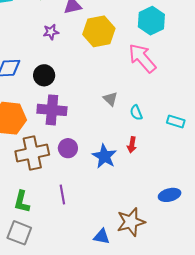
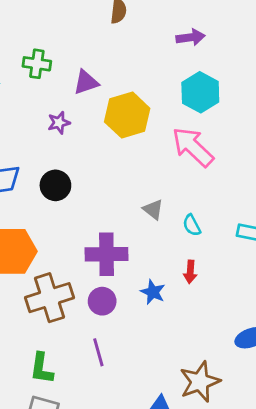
purple cross: (52, 110) -> (107, 254), moved
purple circle: (68, 148) -> (102, 301), moved
blue star: (104, 156) -> (153, 292), size x0.7

